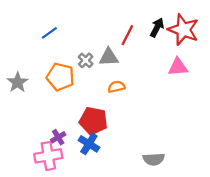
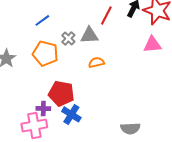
blue line: (49, 33) -> (42, 20), moved
red pentagon: (93, 121) -> (61, 93), moved
purple cross: (58, 137) -> (43, 108), turned 32

